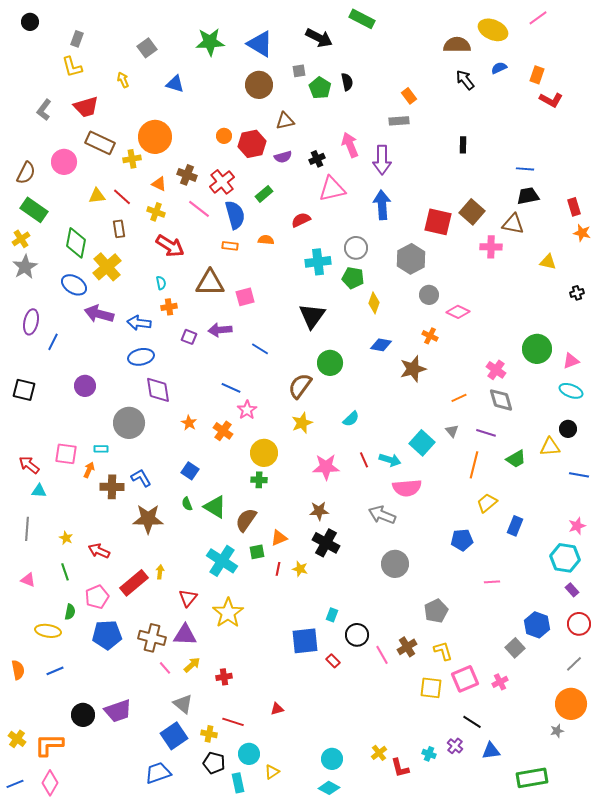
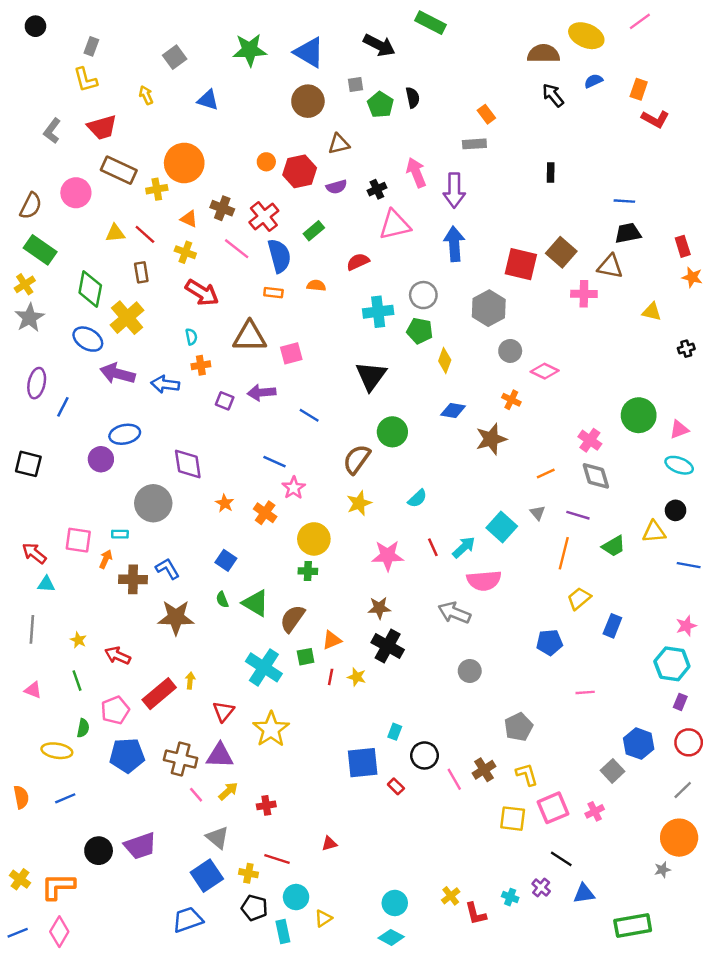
blue ellipse: (141, 357) -> (125, 434), moved
cyan arrow: (390, 460) -> (464, 547), turned -60
gray circle: (395, 564) -> (470, 671), size x0.7
purple rectangle: (572, 590) -> (680, 702), turned 64

